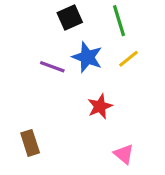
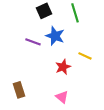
yellow line: (129, 59) -> (85, 56), moved, turned 64
pink triangle: (124, 154) -> (62, 97), moved

